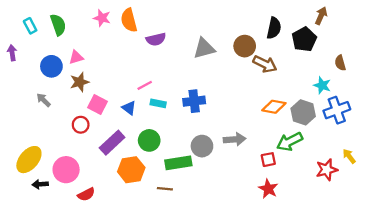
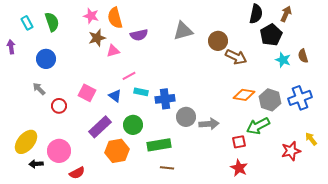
black semicircle: (274, 28) -> (256, 14), moved
gray triangle: (204, 48) -> (183, 31), moved
pink triangle: (76, 57) -> (113, 51), moved
brown star: (80, 82) -> (97, 38), moved
cyan star: (322, 85) -> (283, 60), moved
blue cross: (194, 101) -> (165, 99), moved
red circle: (81, 125) -> (59, 106), moved
gray circle: (202, 146) -> (186, 117), moved
brown line: (165, 189) -> (167, 168), moved

